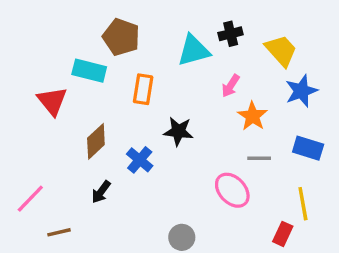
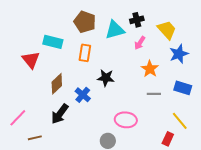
brown pentagon: (121, 37) -> (85, 22), moved
pink arrow: (231, 86) -> (140, 43), moved
pink ellipse: (232, 190) -> (126, 120), moved, turned -40
black arrow: (101, 192) -> (60, 114), size x1.5
yellow line: (303, 204) -> (180, 121), turned -30

